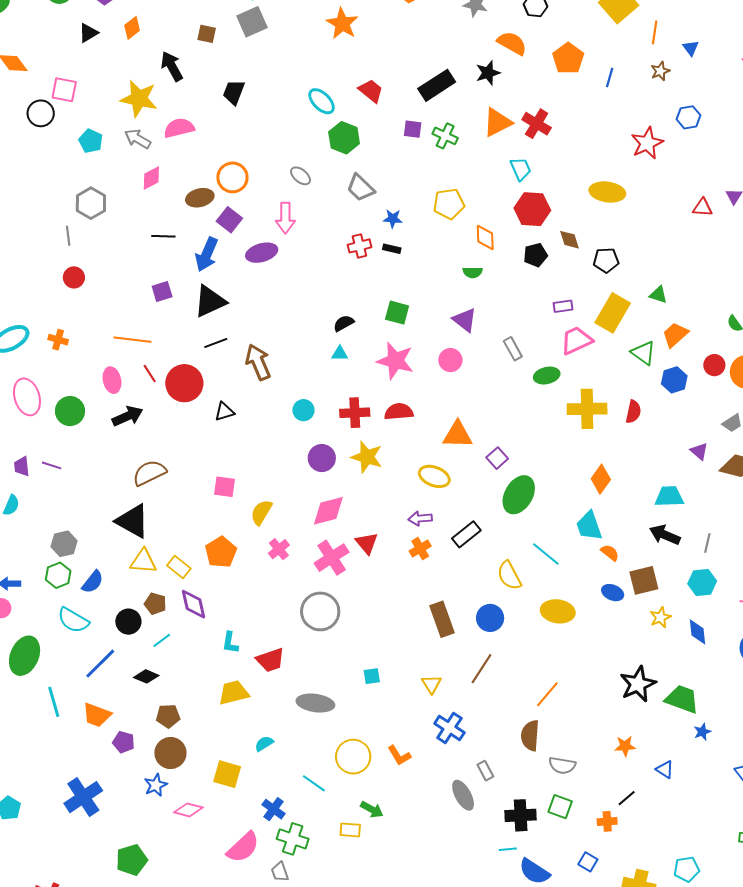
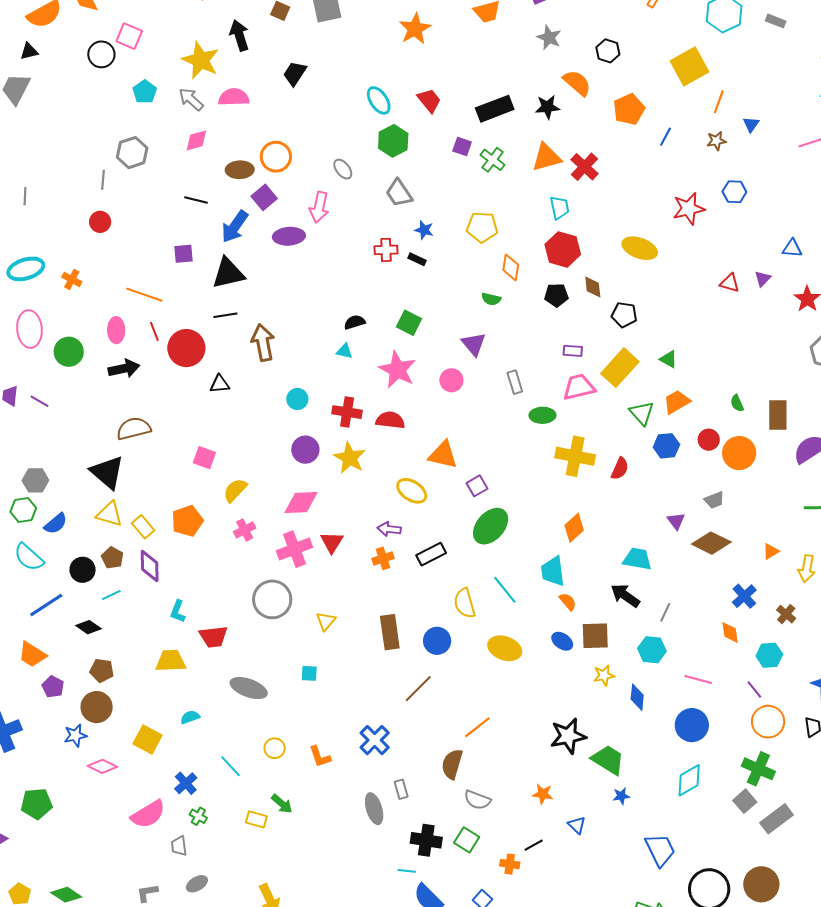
yellow triangle: (431, 684) -> (326, 621), moved
yellow circle: (353, 757) -> (275, 748), size x0.6
green cross: (293, 839) -> (198, 816), size x0.6

